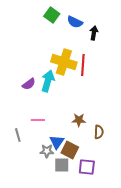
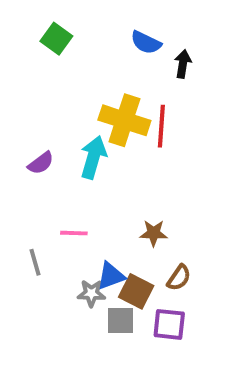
green square: (52, 15) -> (56, 39), moved
purple semicircle: (29, 84) -> (41, 163), moved
brown semicircle: (99, 132) -> (179, 278), moved, turned 32
blue triangle: (57, 142) -> (111, 276), turned 35

